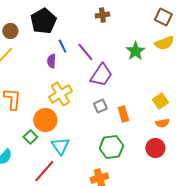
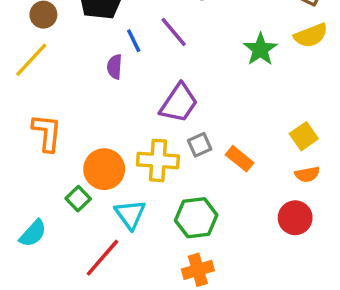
purple line: (85, 52) -> (174, 32), moved
purple trapezoid: (101, 75) -> (179, 103), moved
yellow cross: (60, 94) -> (158, 160), moved, turned 35
orange rectangle: (123, 114) -> (240, 159), turned -35
green hexagon: (111, 147) -> (196, 218), moved

